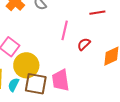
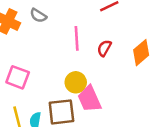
yellow circle: (26, 65) -> (76, 82), moved, size x0.7

